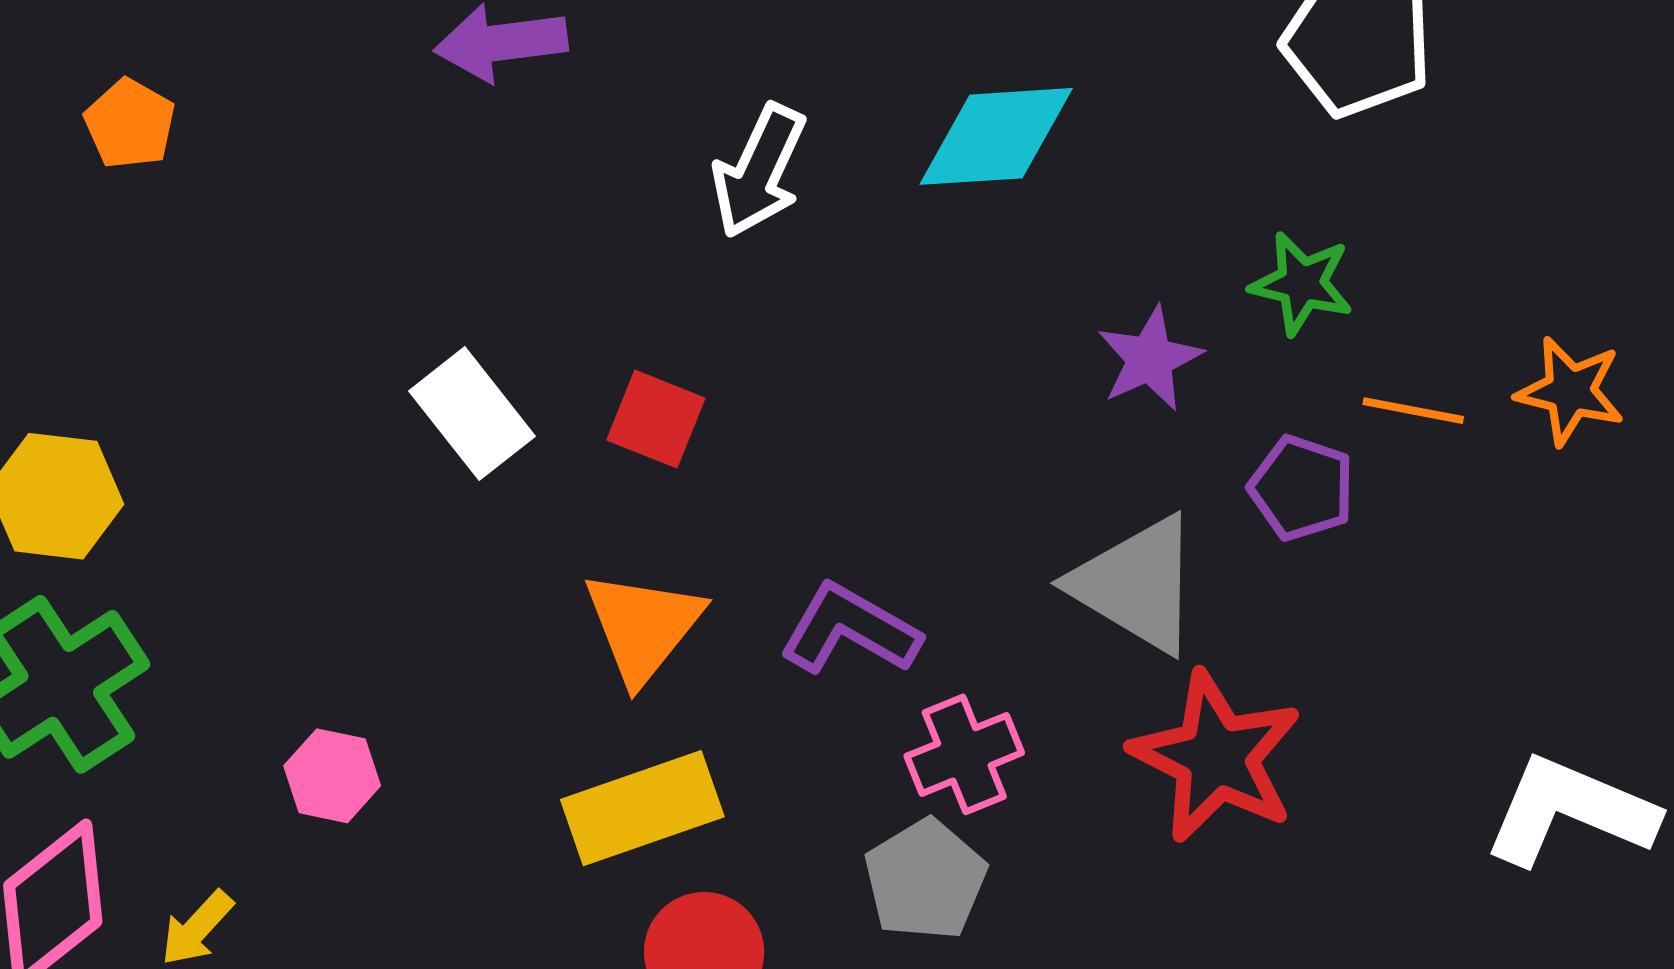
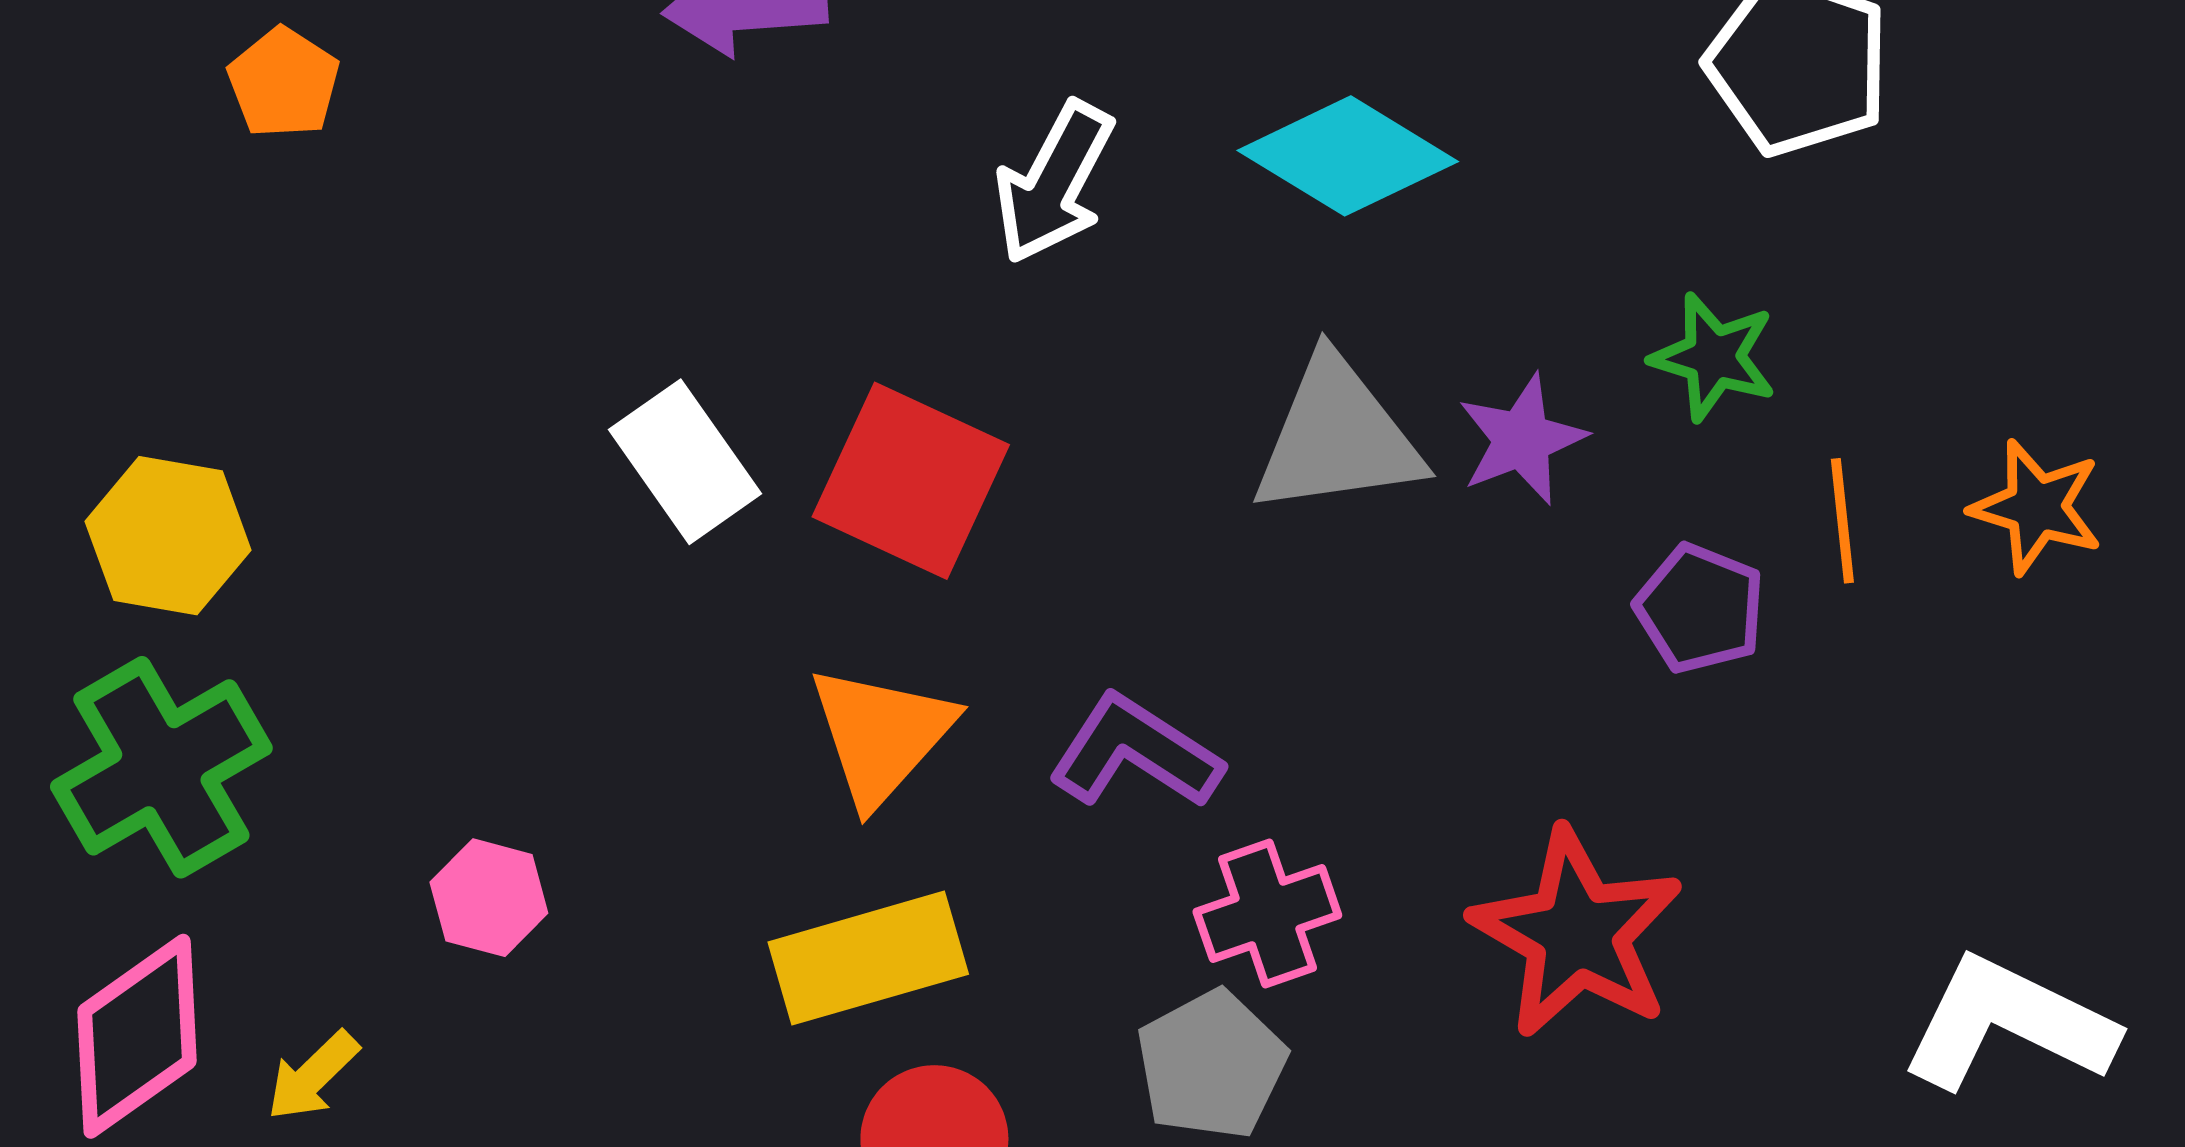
cyan diamond: (996, 136) -> (1348, 156), turned 32
orange line: (1413, 411) -> (1842, 521), turned 70
red square: (656, 419) -> (911, 481), size x1.6
gray triangle: (1136, 584) -> (1337, 437), moved, turned -42

